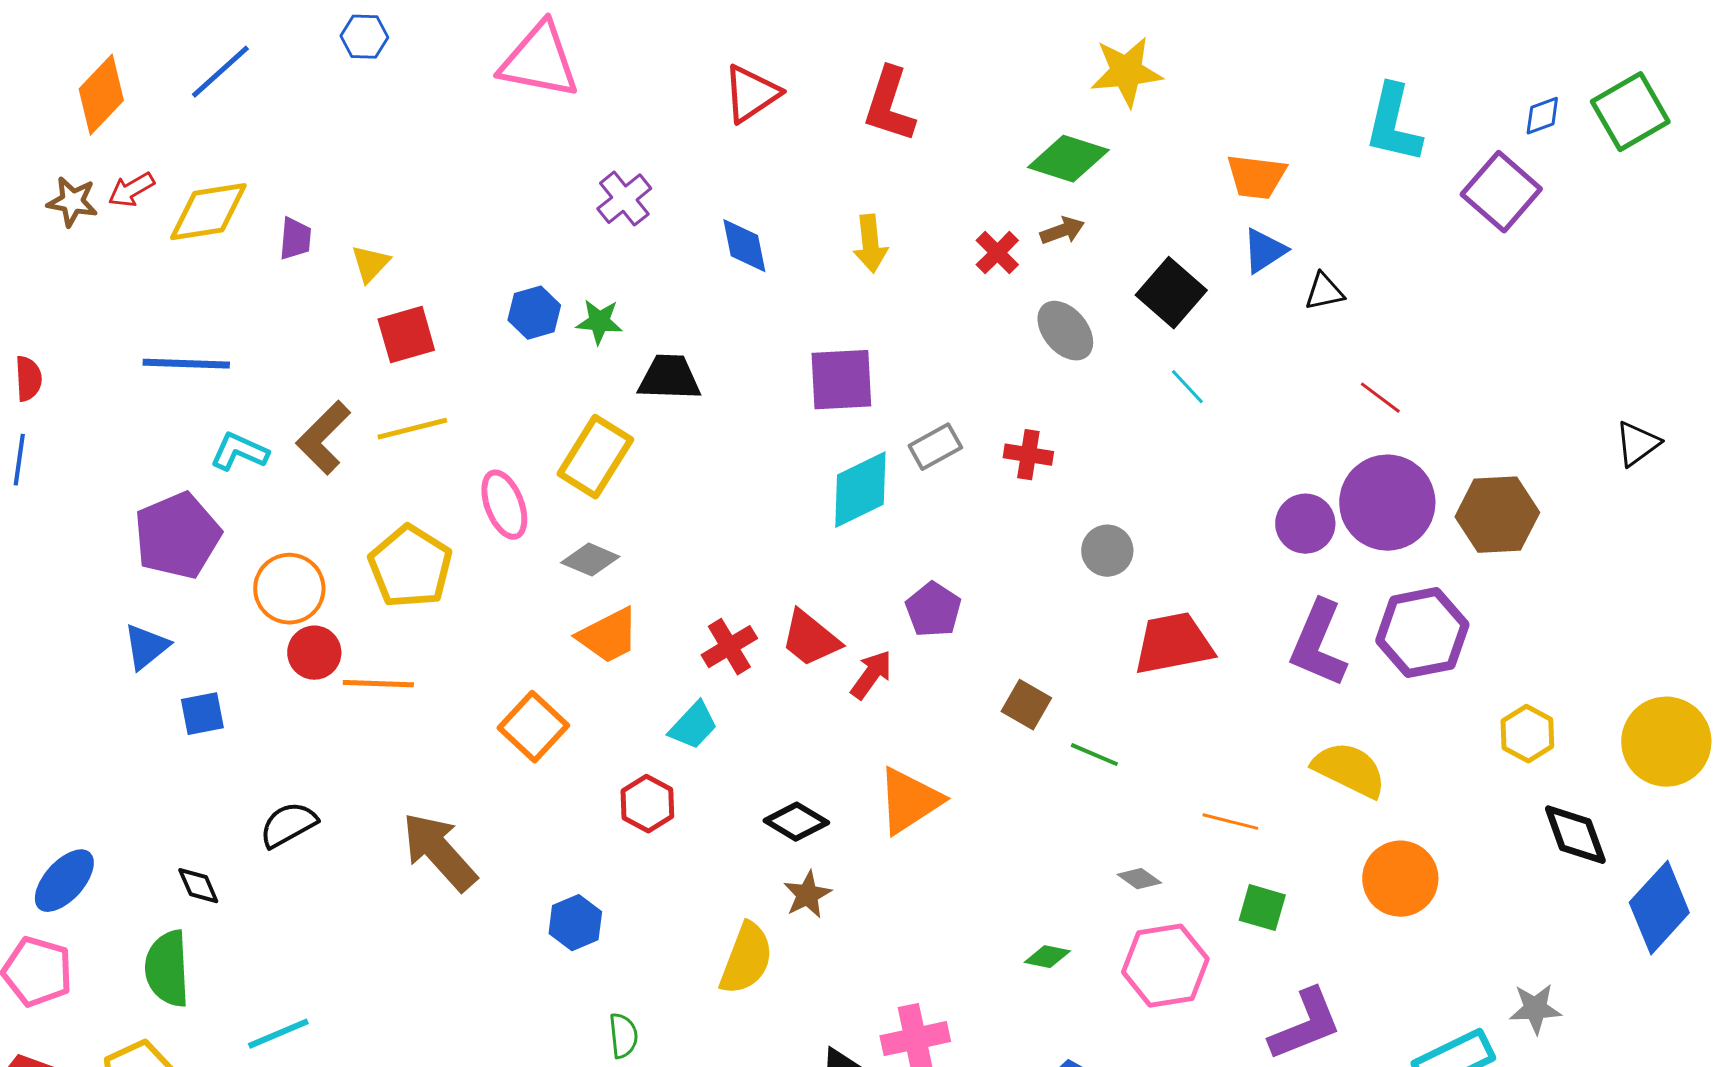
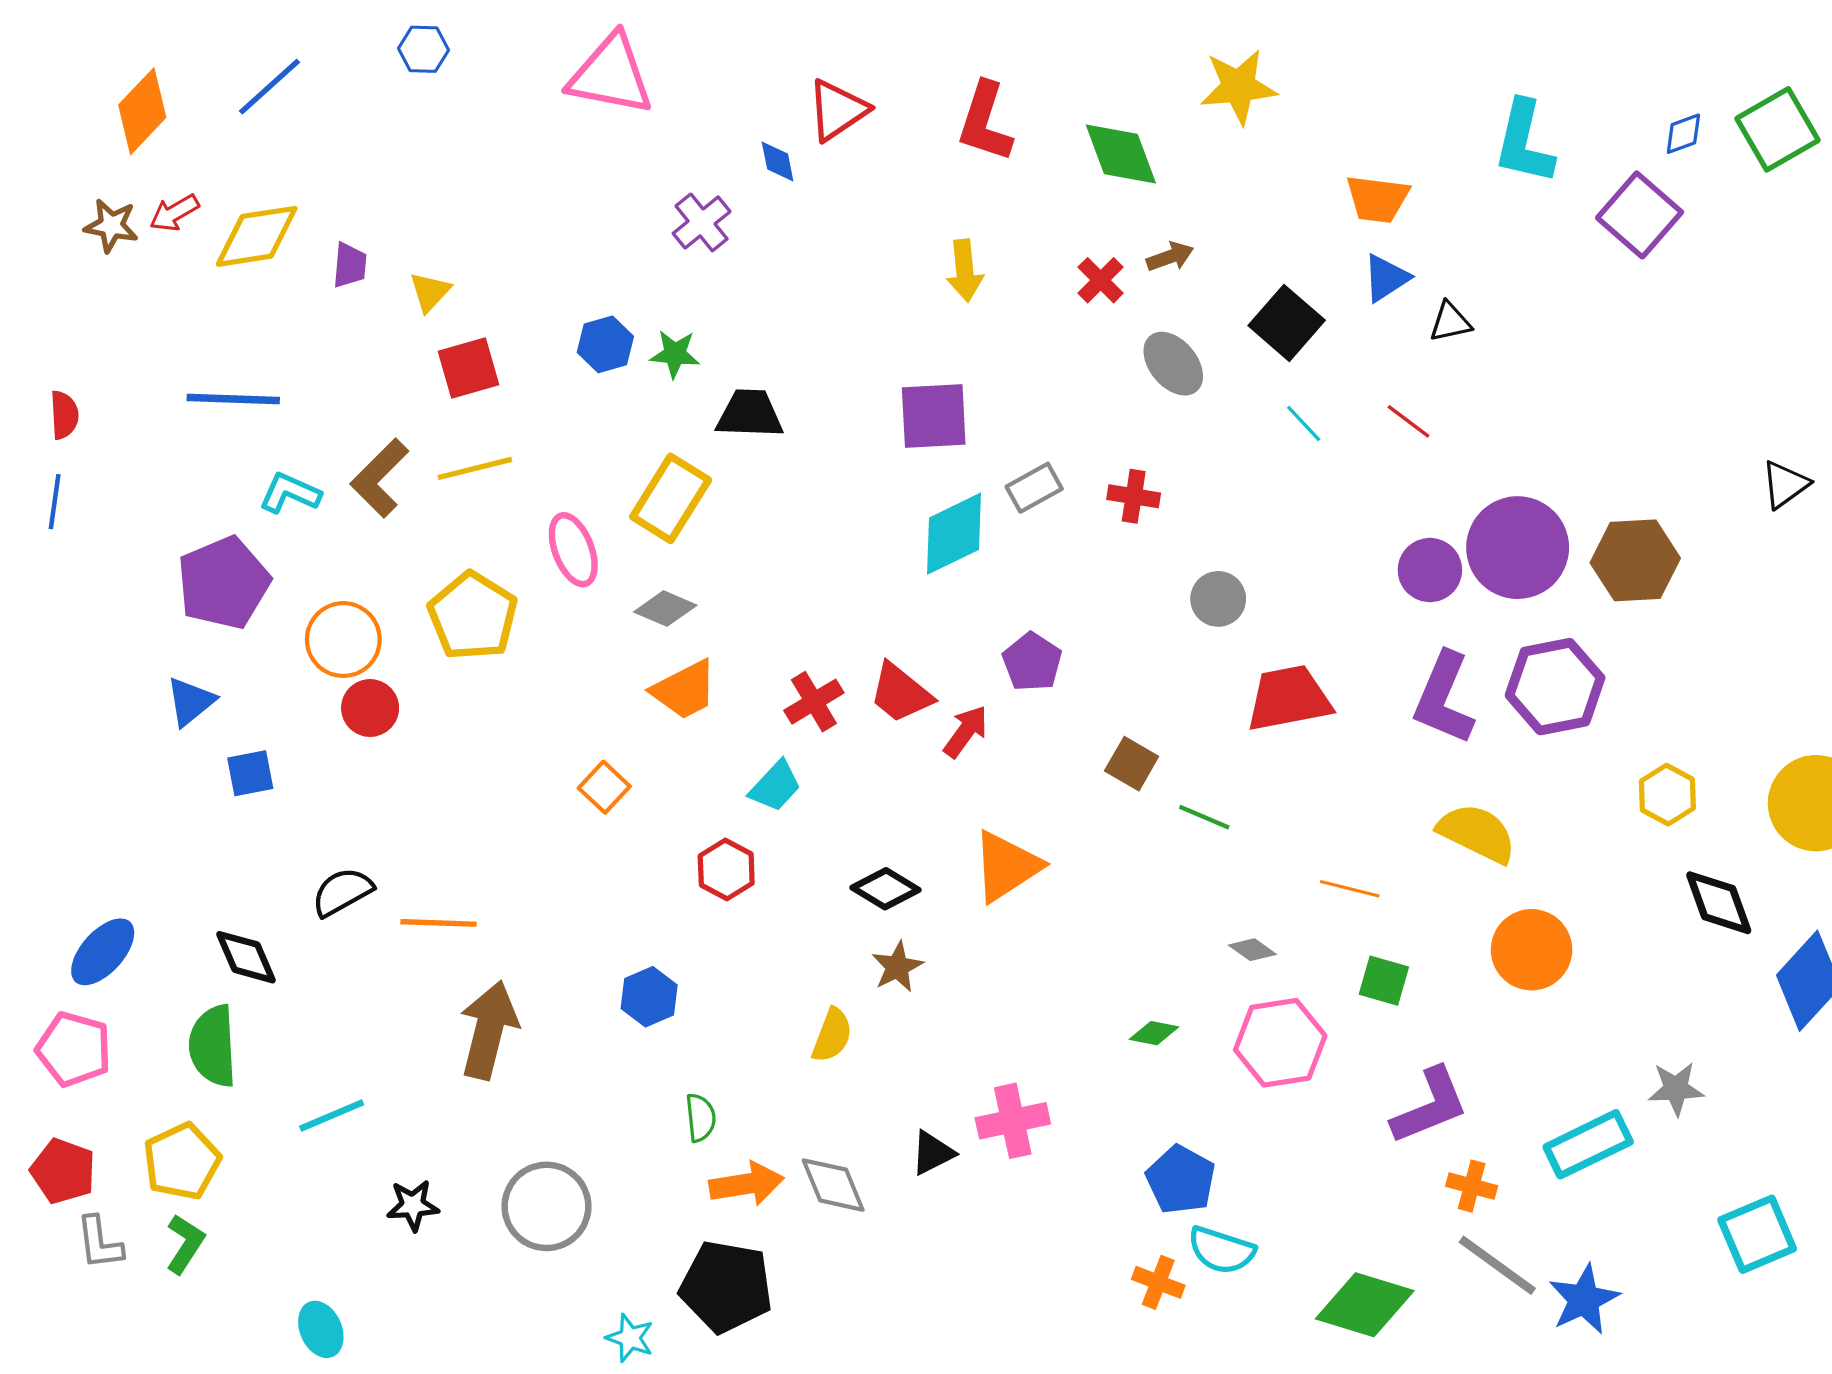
green diamond: (1068, 159) -> (1121, 154), moved, turned 52
blue diamond: (744, 246) -> (778, 161), moved, size x0.7
red line: (1380, 398) -> (1409, 421), moved
orange line: (378, 684) -> (439, 923), moved
orange square: (533, 727) -> (604, 787), size x0.7
brown arrow: (439, 852) -> (489, 1030), moved, turned 56
black diamond: (198, 886) -> (246, 957), size x1.4
yellow semicircle: (746, 959) -> (832, 1035), size x0.7

